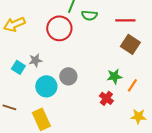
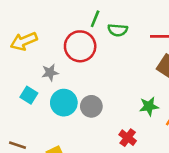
gray star: (35, 60) -> (50, 73), moved
cyan circle: (46, 86) -> (64, 103), moved
red cross: (106, 98) -> (128, 138), moved

